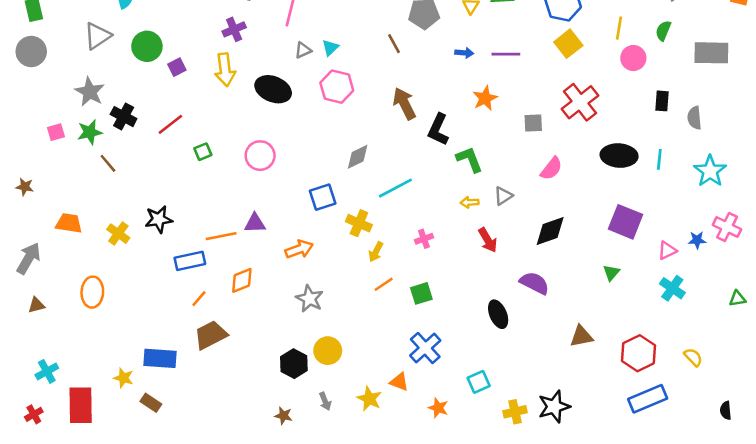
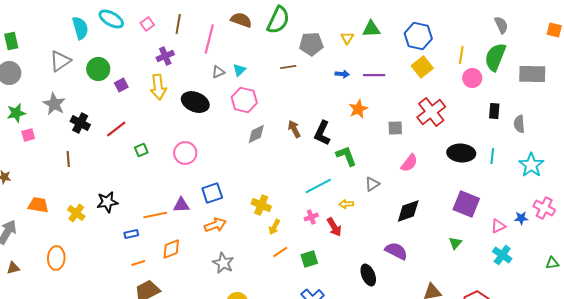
green semicircle: (663, 31) -> (495, 57), size x1.8
brown line: (394, 44) -> (288, 67), turned -70
brown arrow: (404, 104) -> (294, 129), moved, size x0.7
green star: (90, 132) -> (16, 113), moved
gray diamond: (358, 157) -> (256, 134), moved
brown line: (108, 163) -> (68, 159), turned 35
cyan line: (395, 188) -> (318, 186), moved
blue square: (323, 197) -> (212, 193), moved
yellow arrow: (469, 202) -> (346, 204), moved
red arrow: (488, 240) -> (334, 227), moved
blue rectangle: (190, 261) -> (131, 234), size x0.6
orange line: (199, 299) -> (138, 263), turned 32

